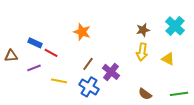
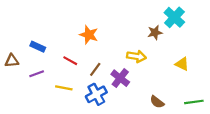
cyan cross: (175, 26) -> (174, 17), moved
yellow arrow: (142, 52) -> (136, 56), moved, turned -90
red line: (51, 53) -> (70, 61), moved
blue cross: (89, 87) -> (96, 94), turned 30

